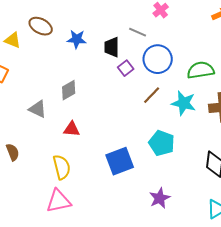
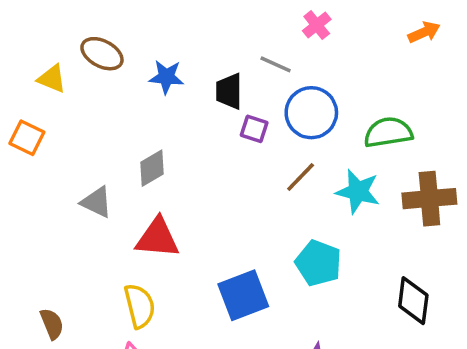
purple square: (126, 68) -> (254, 129), turned -35
red triangle: (72, 129) -> (157, 238), size x1.5
brown semicircle: (13, 152) -> (52, 324), moved

